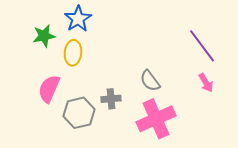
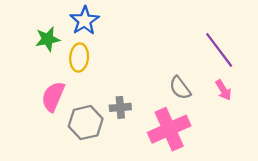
gray semicircle: (150, 81) -> (180, 88), moved

